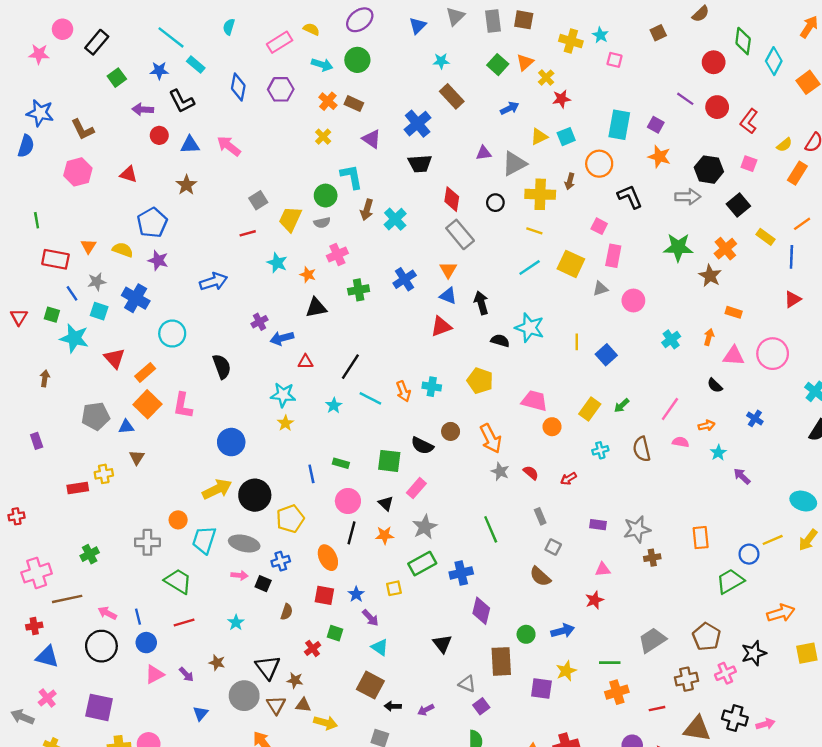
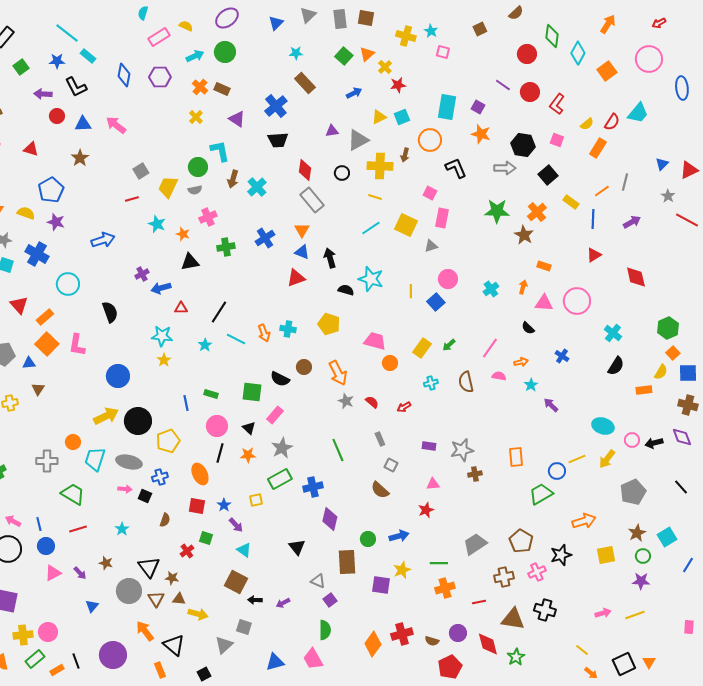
cyan semicircle: (229, 27) -> (143, 13), moved
cyan arrow: (322, 65) -> (195, 56), turned -42
pink circle: (633, 301) -> (448, 279), moved
pink arrow: (765, 724) -> (603, 613), moved

